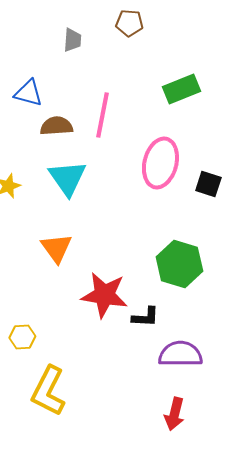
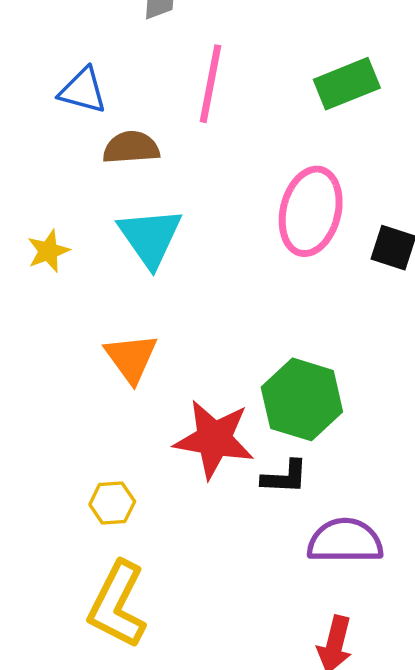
pink line: (102, 115) -> (211, 84), moved
green hexagon: (179, 264) -> (302, 399), moved
yellow hexagon: (22, 337) -> (112, 503), moved

